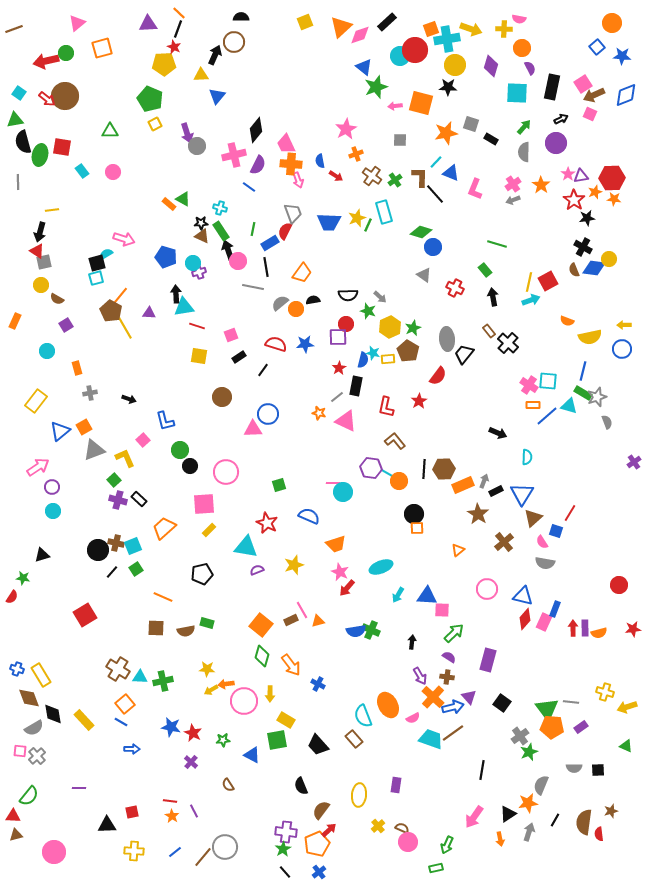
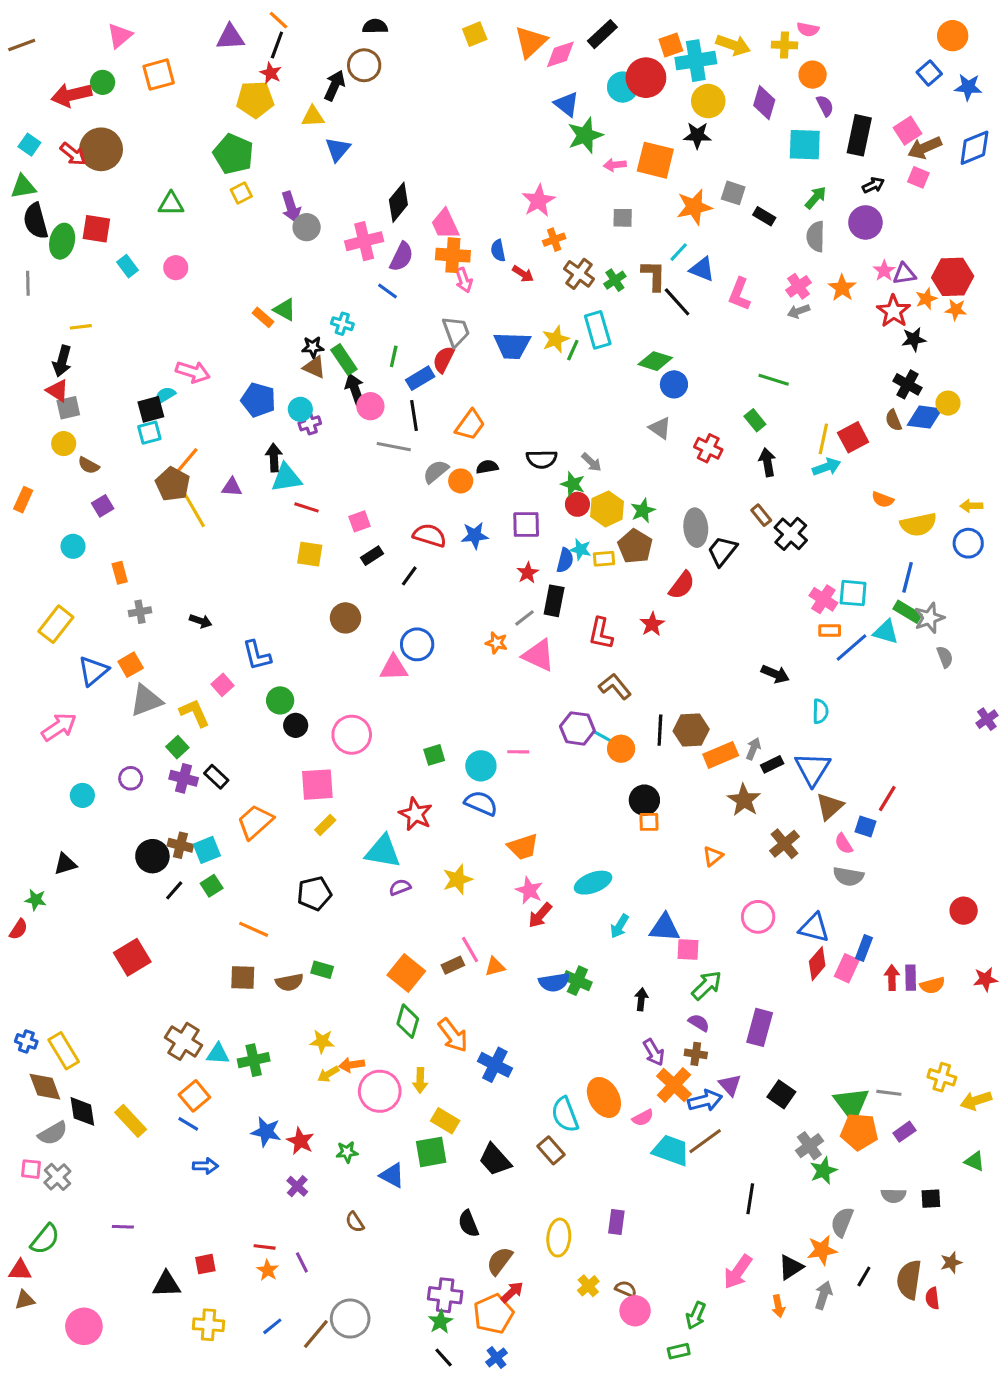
red circle: (346, 324) -> (577, 504), moved
purple circle: (52, 487) -> (131, 778), moved
cyan circle: (343, 492) -> (481, 766), moved
blue cross: (318, 684) -> (495, 1065), size x1.5

